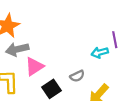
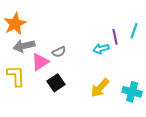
gray semicircle: (77, 76) -> (59, 52), moved

